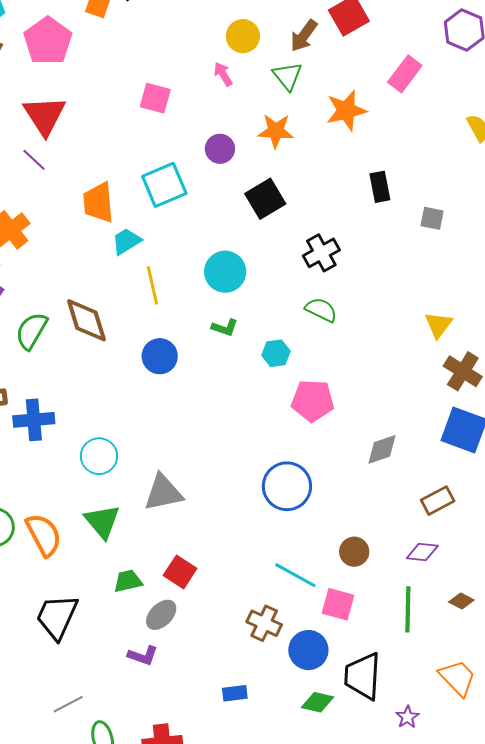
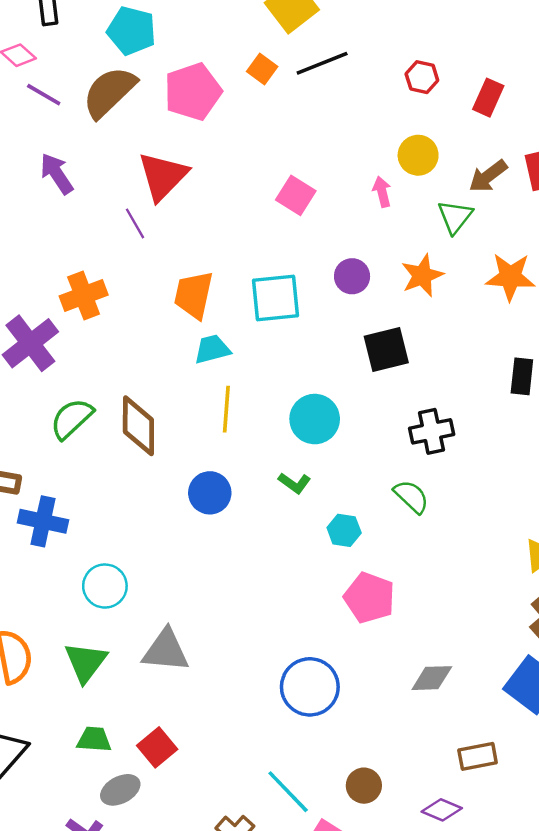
orange star: (276, 131) -> (422, 275), turned 30

